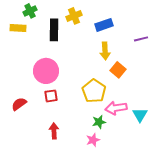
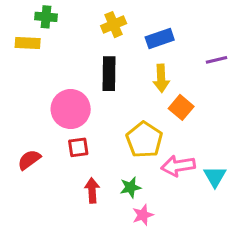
green cross: (30, 11) -> (46, 17), turned 32
black rectangle: (54, 30) -> (109, 74), moved
green star: (99, 122) -> (130, 187), moved
red arrow: (54, 131) -> (92, 190), moved

